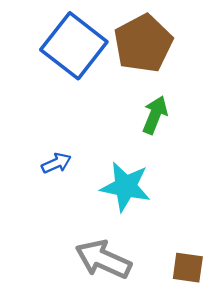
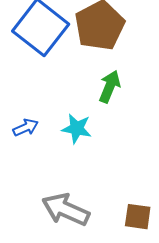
cyan star: (126, 187) -> (77, 129), moved, size x0.7

